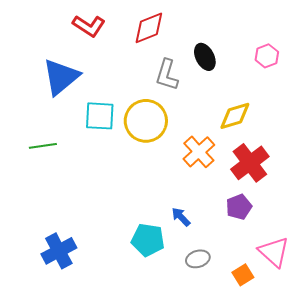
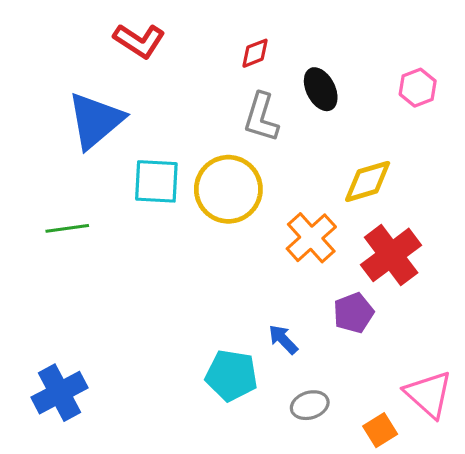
red diamond: (149, 28) -> (255, 53), moved, size x0.6
purple pentagon: (239, 207) -> (354, 313), moved
blue cross: (59, 251) -> (59, 393), moved

